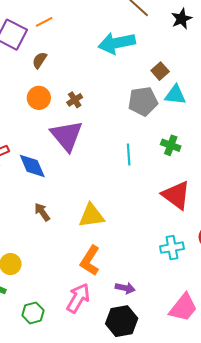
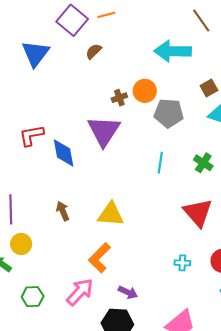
orange circle: (39, 98) -> (145, 91), moved
gray pentagon: (143, 101) -> (169, 113), moved
brown arrow: (42, 212) -> (63, 211), moved
cyan cross: (172, 248) -> (182, 263), size x0.7

